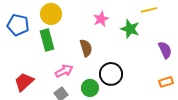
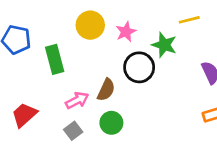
yellow circle: (51, 14) -> (90, 25), moved
brown semicircle: (86, 48) -> (106, 90), moved, turned 42
black circle: (111, 74) -> (139, 67), moved

